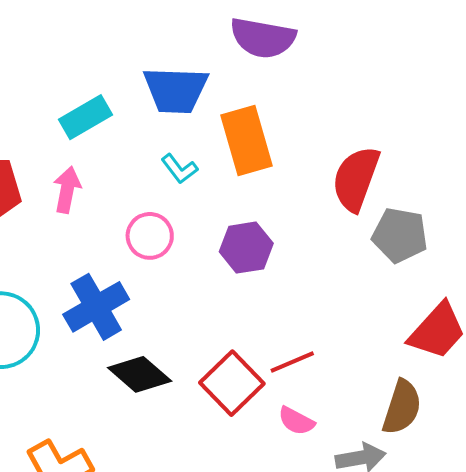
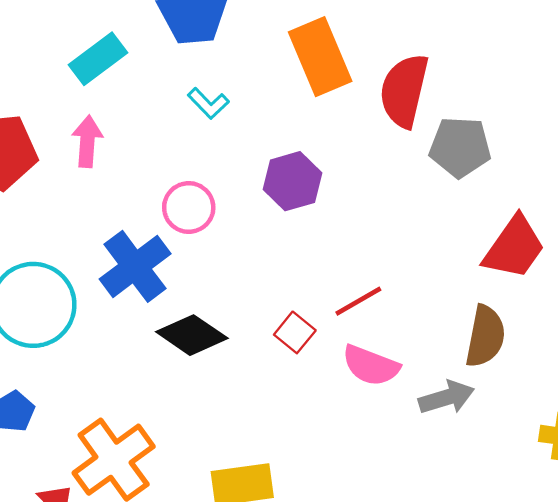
orange rectangle: (246, 140) -> (320, 57), moved
pink circle: (150, 236) -> (189, 207), moved
red square: (232, 383) -> (295, 332), size x0.6
pink semicircle: (296, 421) -> (371, 366), size x1.4

